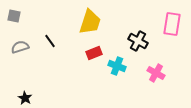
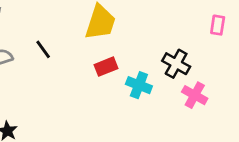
pink rectangle: (172, 24) -> (218, 25), size x0.6
black cross: (138, 41) -> (176, 64), moved

